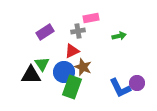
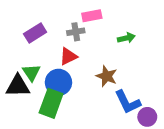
brown star: (83, 67) -> (107, 76), moved
purple circle: (137, 83) -> (147, 117), moved
green rectangle: (72, 87) -> (51, 103), moved

